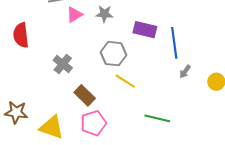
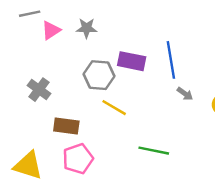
purple rectangle: (145, 30) -> (132, 61), moved
gray arrow: (185, 72) -> (185, 94), turned -88
brown rectangle: (85, 95) -> (66, 126), turned -35

